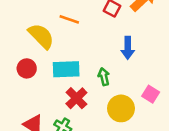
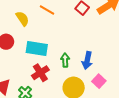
yellow semicircle: (41, 36) -> (22, 19), size x0.7
blue arrow: (128, 48) -> (87, 60), moved

